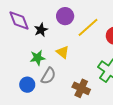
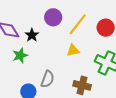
yellow triangle: (63, 52) -> (73, 50), moved, turned -40
green star: (38, 58) -> (20, 55), moved

